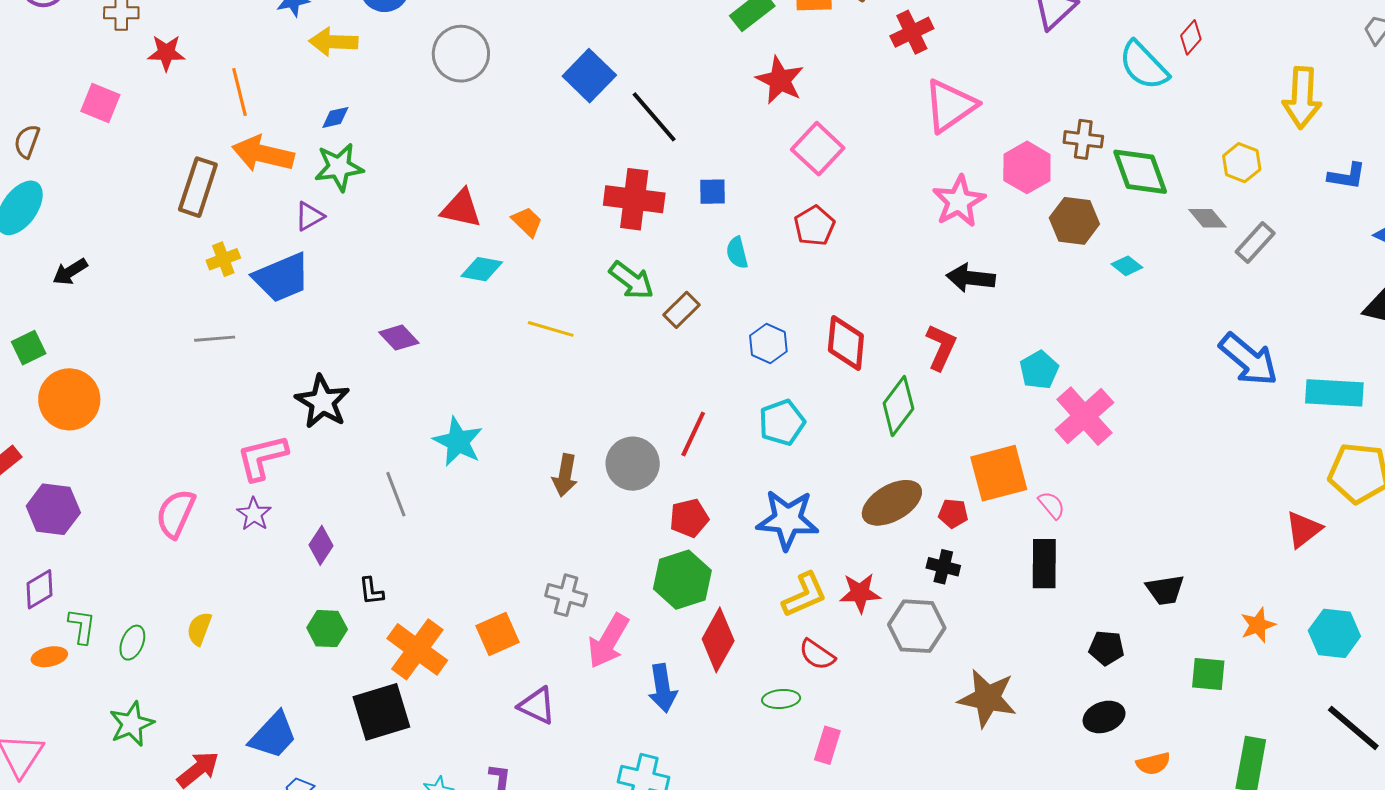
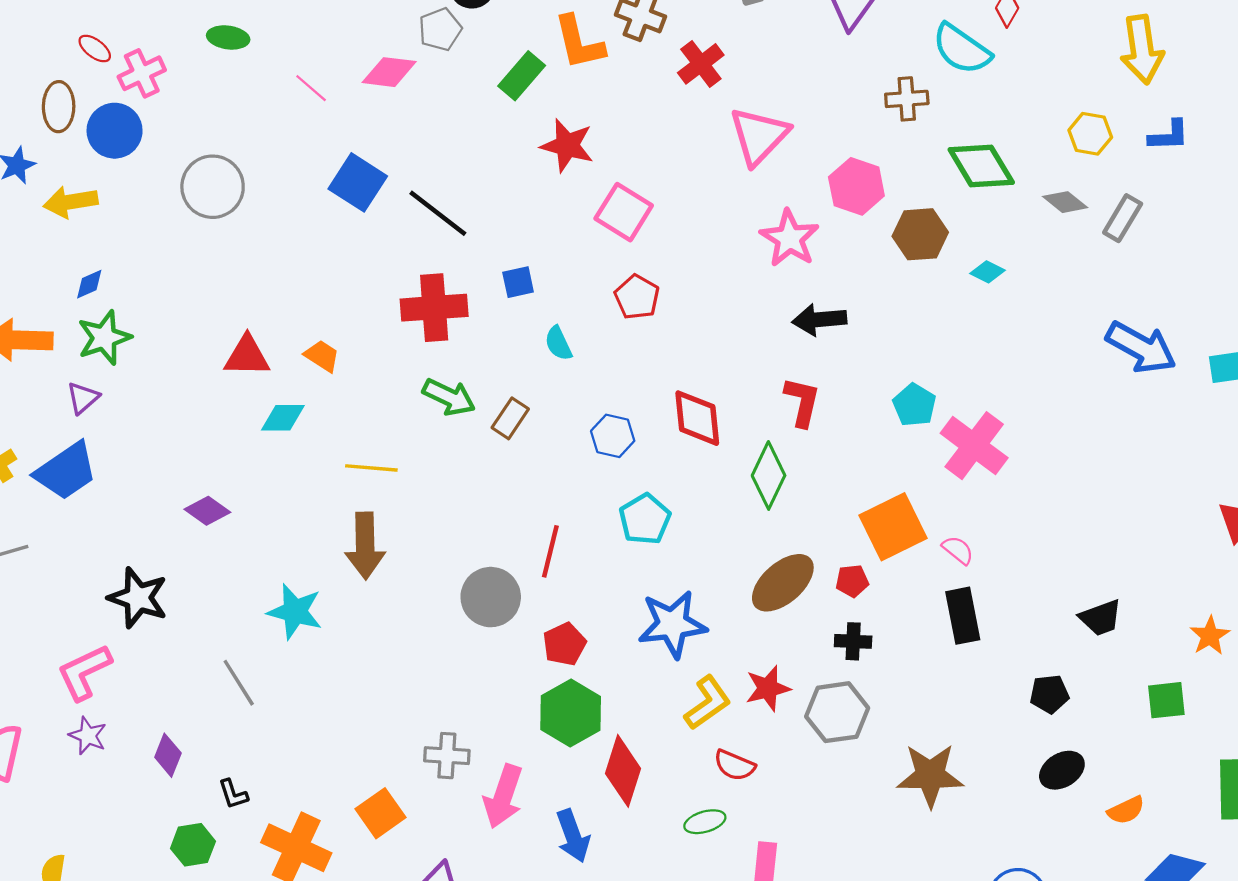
brown cross: (1083, 139) -> (907, 99), moved
blue L-shape: (1347, 176) -> (1169, 136), moved
brown arrow: (565, 475) -> (365, 546), moved, size x1.4

